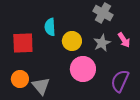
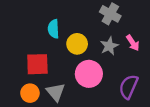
red square: (23, 43) -> (37, 64), moved
orange circle: (20, 79) -> (30, 93), moved
gray triangle: (41, 86) -> (56, 92), moved

